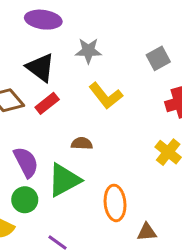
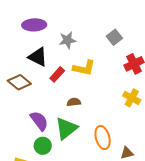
yellow L-shape: (106, 96) -> (84, 68), turned -30
red rectangle: (47, 103) -> (57, 74), moved

